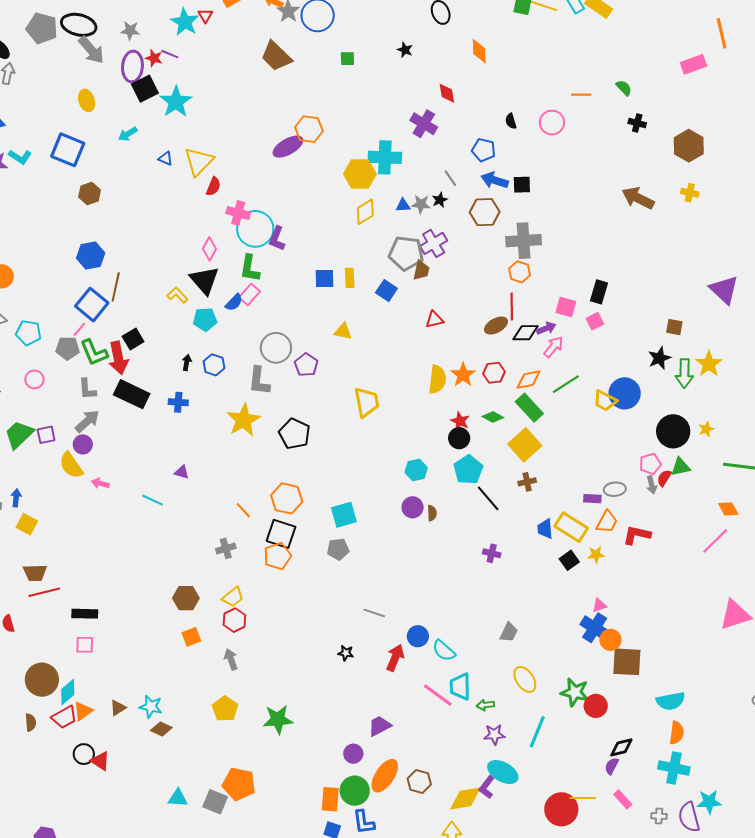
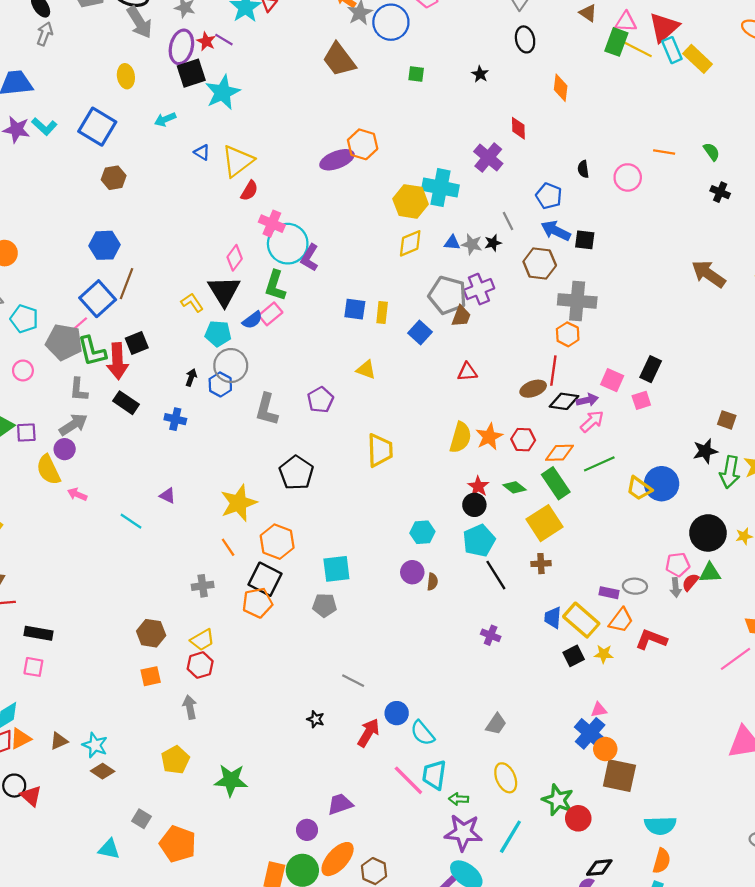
gray pentagon: (68, 348) -> (64, 342), size x1.4
gray circle: (276, 348) -> (231, 366), moved
black rectangle: (132, 394) -> (126, 403), size x0.7
yellow star: (244, 420) -> (239, 503), moved
purple star: (494, 735) -> (463, 833), size x1.6
gray square: (215, 802) -> (141, 819), moved, size x0.7

